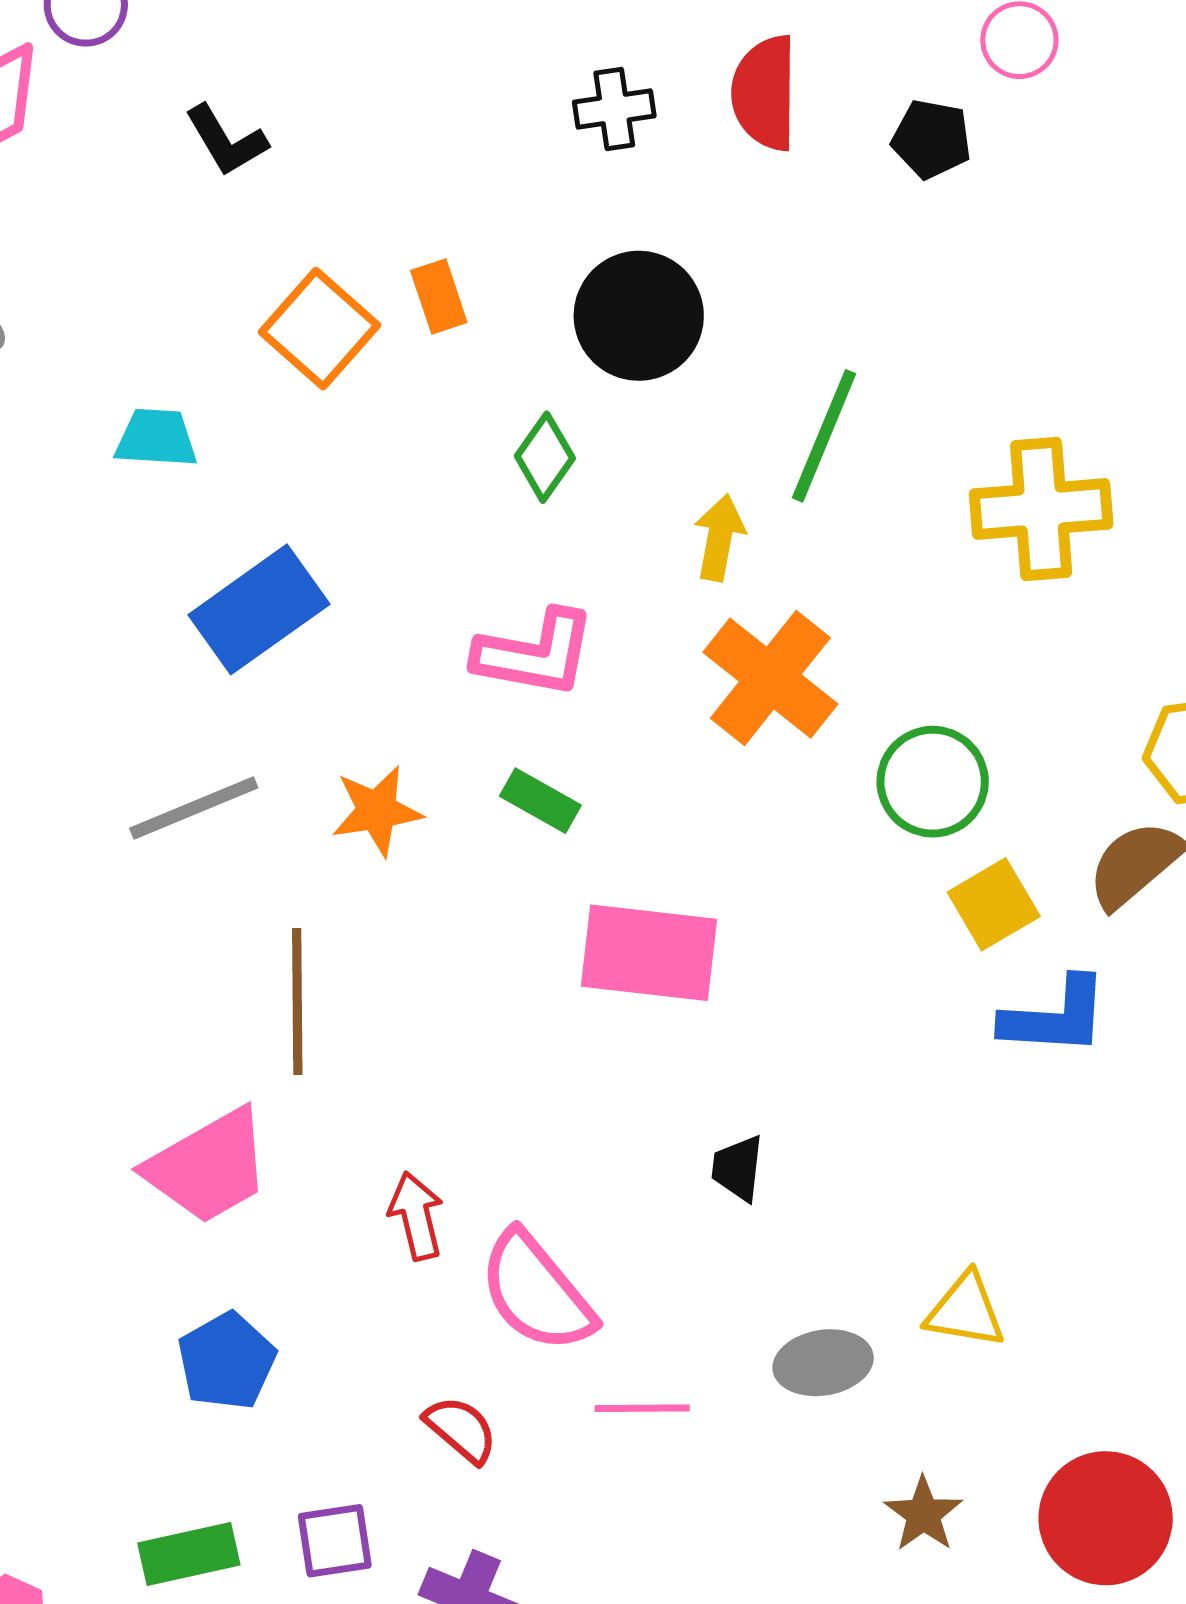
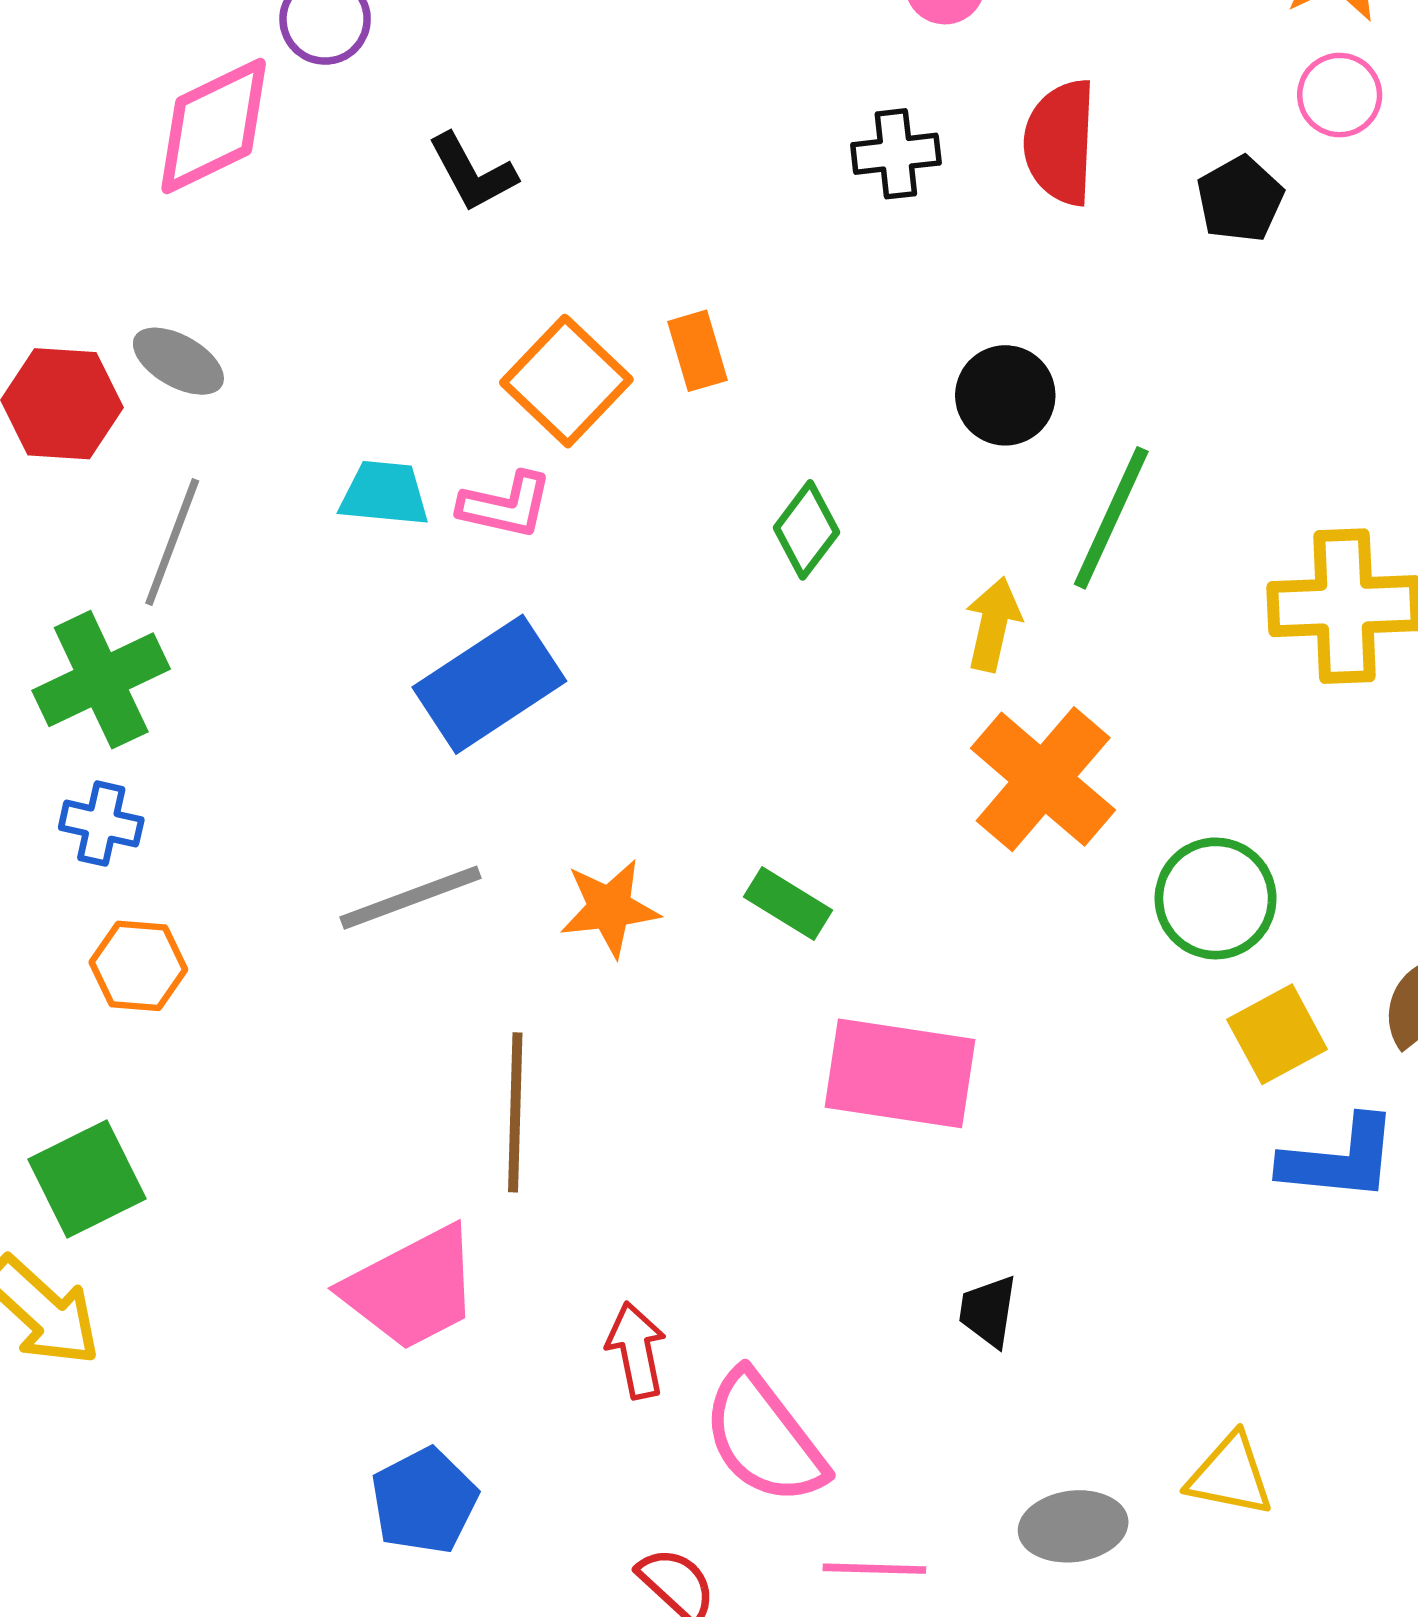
black pentagon: (932, 139) -> (1240, 199), turned 30
black circle: (639, 316) -> (1005, 395), moved, size x0.7
pink L-shape: (535, 654) -> (506, 505), moved, size x0.7

